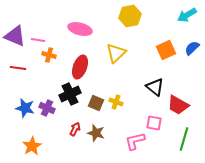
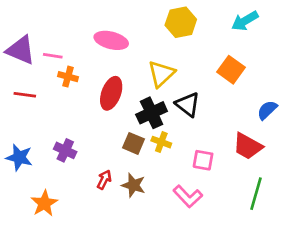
cyan arrow: (187, 15) -> (245, 21), moved
blue semicircle: (192, 48) -> (267, 110), moved
orange square: (166, 50) -> (231, 70), turned -30
black triangle: (155, 87) -> (188, 104), moved
black cross: (70, 94) -> (152, 113), moved
blue star: (25, 108) -> (19, 157), moved
pink square: (154, 123) -> (203, 160), moved
pink L-shape: (135, 141) -> (188, 196), turned -120

